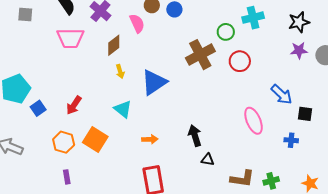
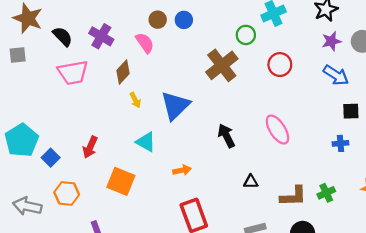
red circle: (240, 61) -> (280, 65), moved
blue arrow: (282, 94) -> (336, 75), moved
pink ellipse: (254, 121) -> (277, 130), moved
black arrow: (195, 136) -> (226, 136), moved
orange hexagon: (64, 142) -> (67, 193), moved

